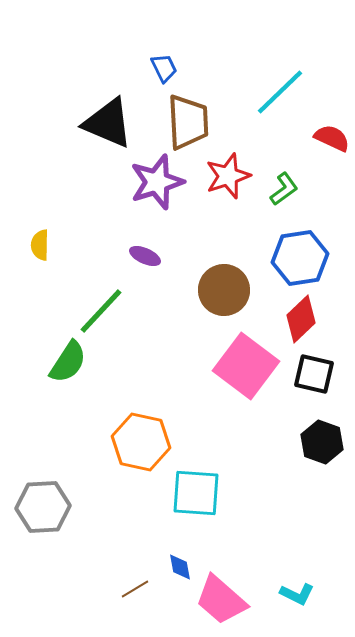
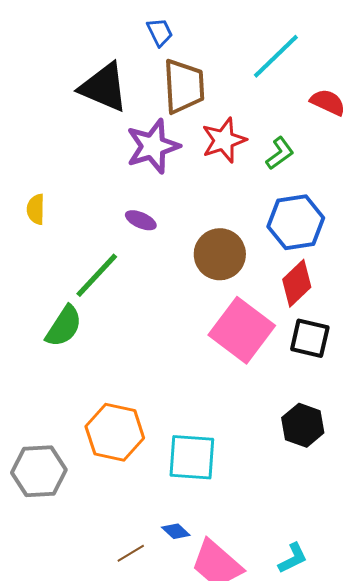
orange hexagon: (141, 442) -> (115, 432), moved
black hexagon: (322, 442) -> (303, 425), moved
blue diamond: (180, 567) -> (176, 531), turned -36
cyan L-shape: (297, 594) -> (293, 558), turned -52

